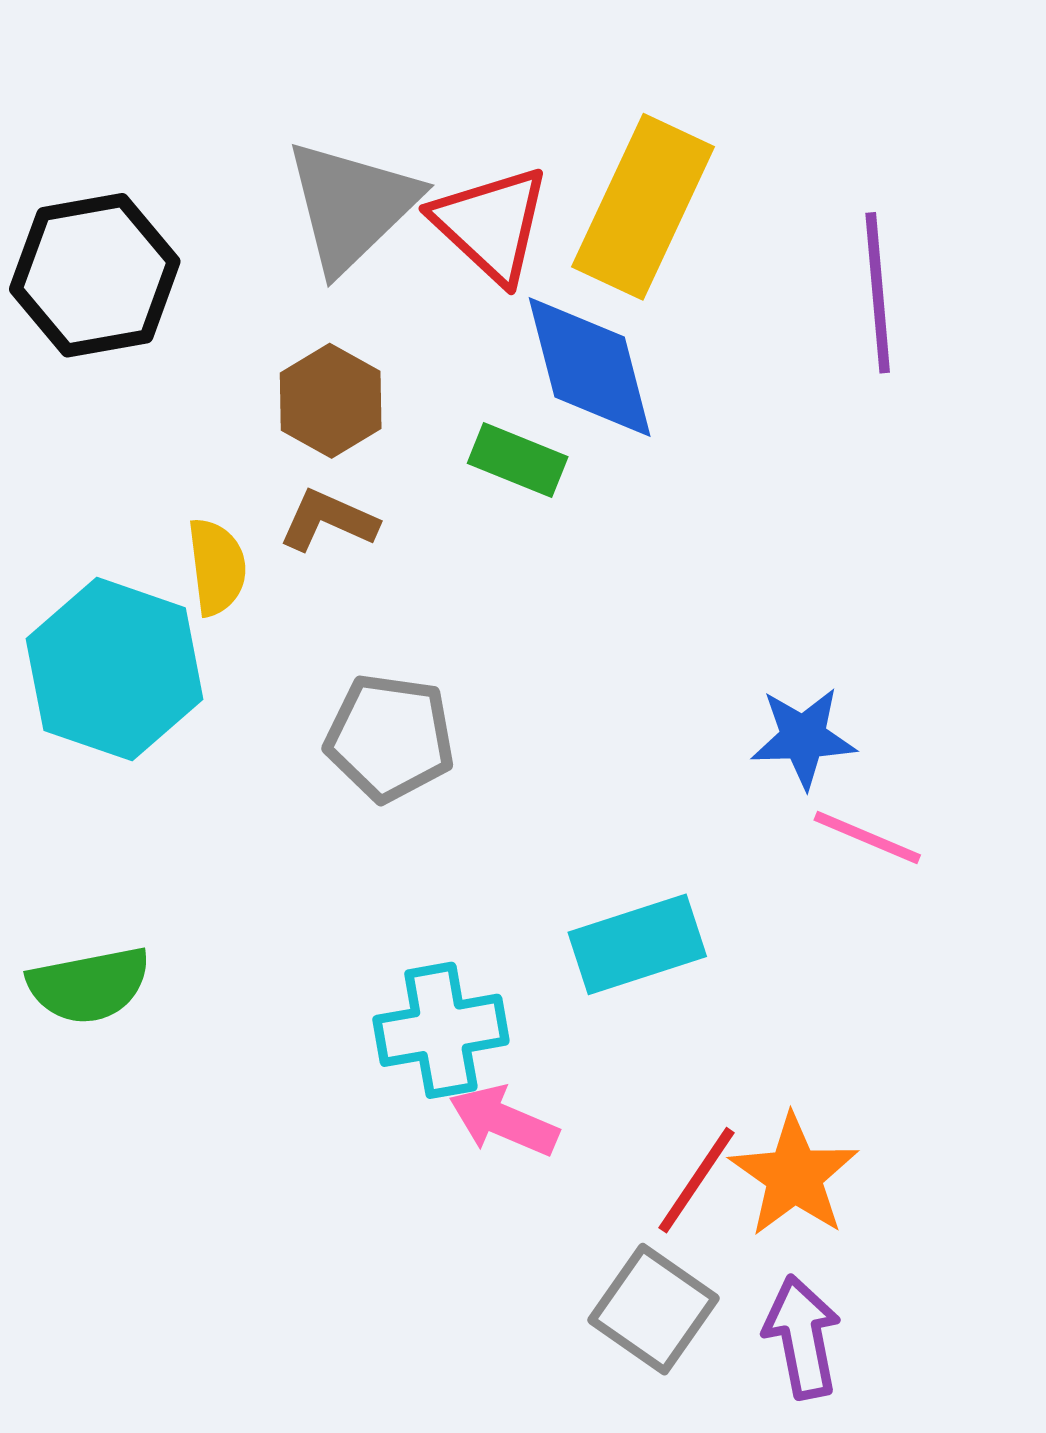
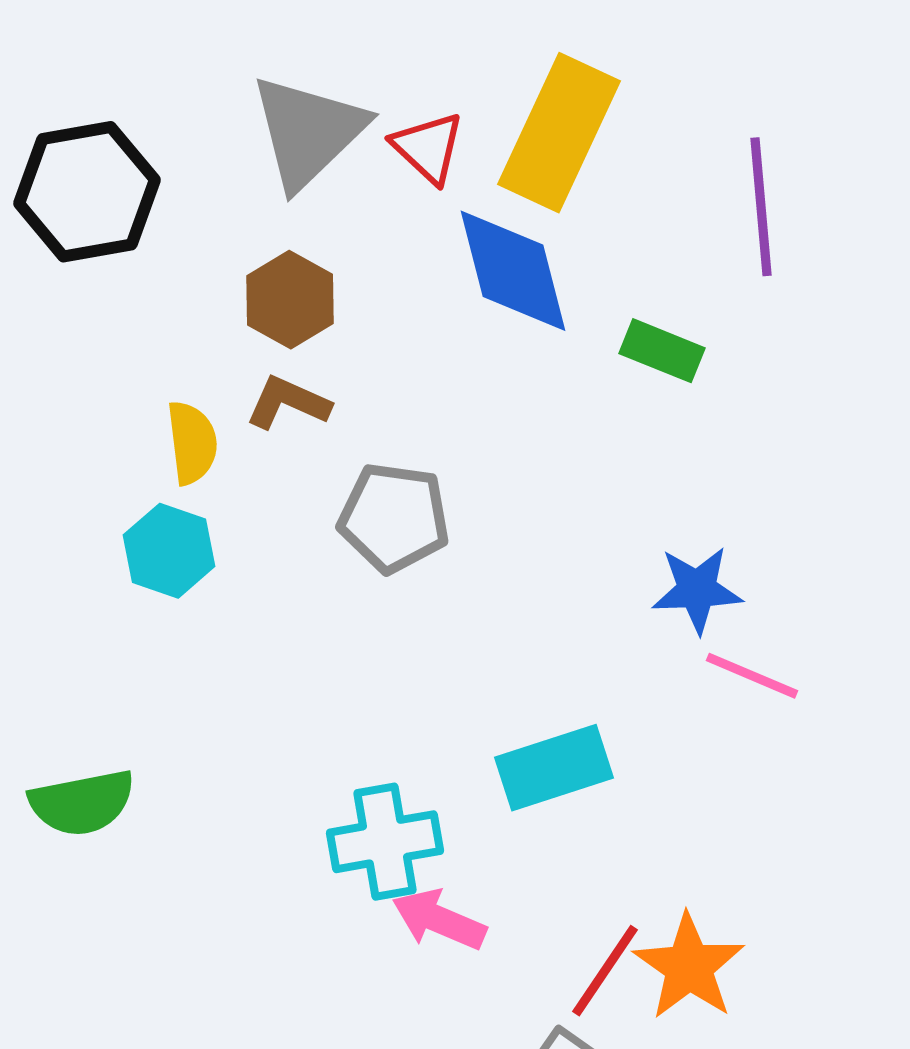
red triangle: (491, 224) -> (428, 148), size x0.7
green rectangle: (518, 460) -> (662, 351), moved
cyan hexagon: (115, 669) -> (169, 551), moved, size x0.6
gray pentagon: (390, 738) -> (394, 518), moved

